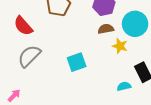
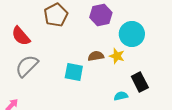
brown semicircle: (106, 29) -> (96, 56), moved
cyan square: (77, 62) -> (74, 72), turned 30

